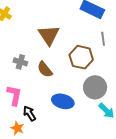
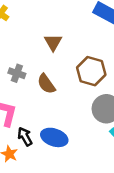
brown triangle: (49, 35) -> (53, 42), size x0.7
blue ellipse: (63, 101) -> (54, 137), moved

